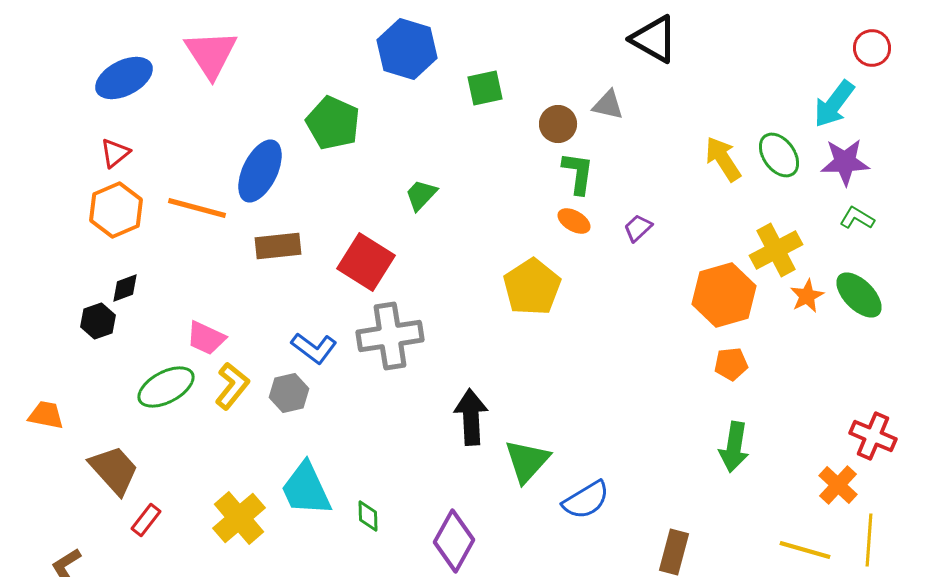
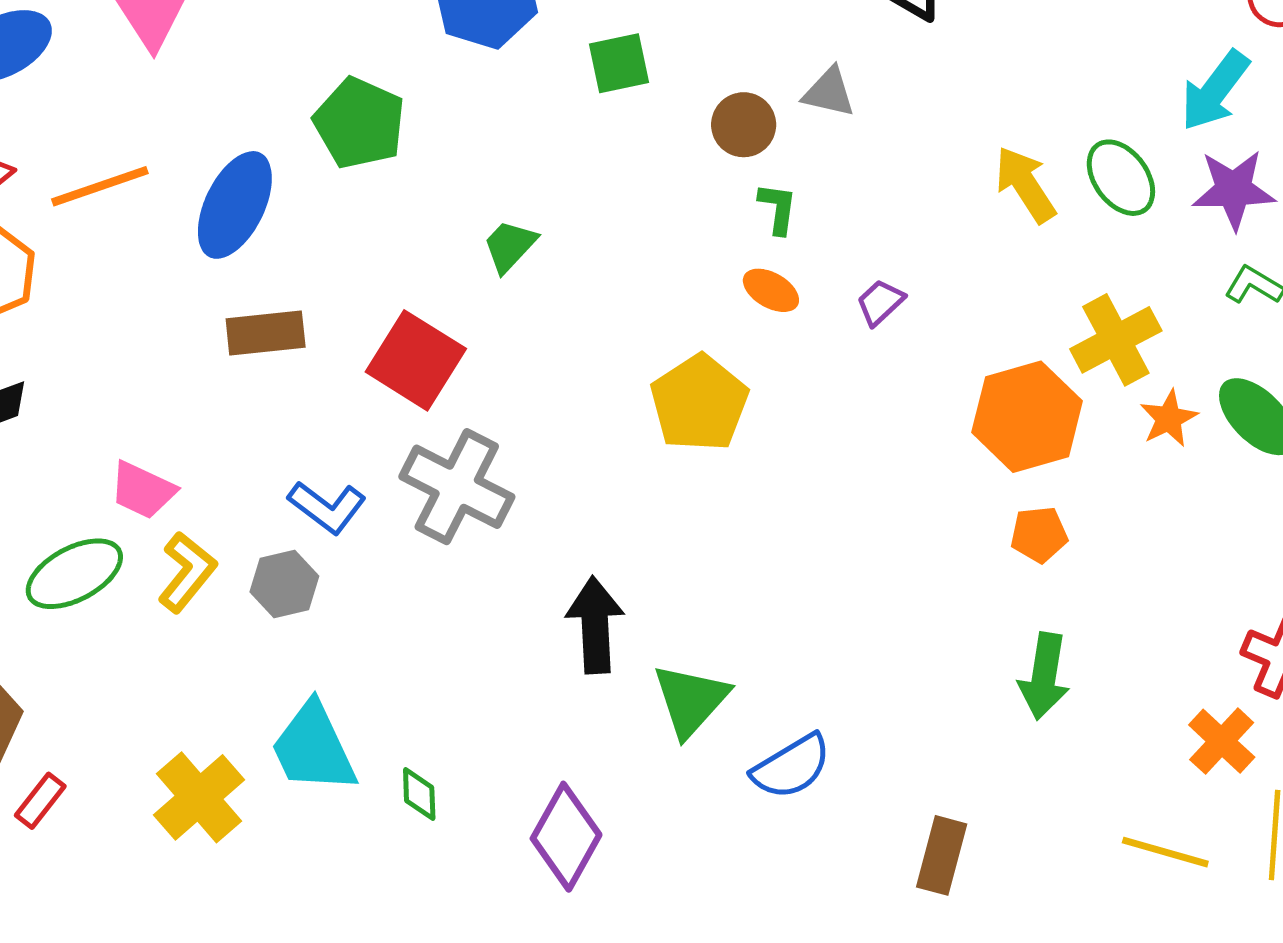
green L-shape: (578, 173) -> (778, 208), size x0.7
orange line: (197, 208) -> (100, 186), moved, turned -34
gray cross: (390, 336) -> (457, 487), turned 36

